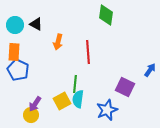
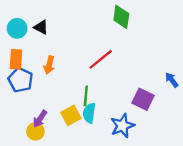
orange arrow: (58, 42) -> (49, 65), moved
red line: (88, 52) -> (101, 59), turned 55
blue arrow: (150, 70) -> (172, 80), turned -72

